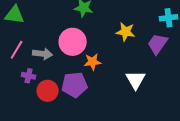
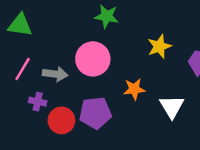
yellow star: (126, 32) -> (159, 46), turned -30
orange star: (93, 62) -> (134, 89), moved

